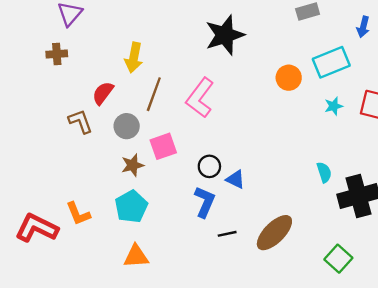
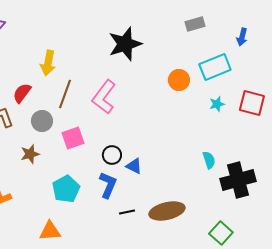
brown star: (132, 165) -> (30, 154), moved
cyan pentagon: (131, 207) -> (66, 189), moved
brown ellipse: (274, 233) -> (167, 211), turned 32

